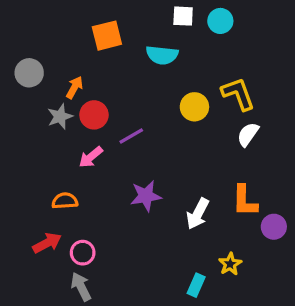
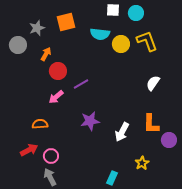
yellow L-shape: (238, 94) -> (147, 41), moved
yellow circle: (194, 107) -> (121, 44), moved
gray star: (60, 117) -> (37, 28), moved
cyan rectangle: (196, 285) -> (112, 178), moved

